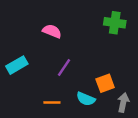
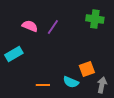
pink semicircle: (52, 31) -> (30, 26), moved
purple line: (64, 67) -> (53, 27), moved

